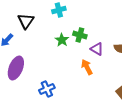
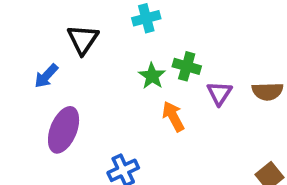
purple triangle: (97, 49) -> (219, 93), turned 32
orange arrow: (87, 67) -> (173, 116), moved

